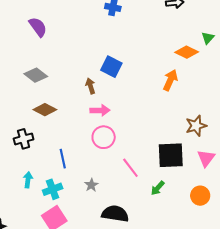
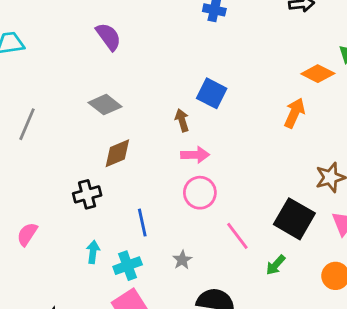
brown diamond: (45, 110) -> (117, 153), turned -50
black square: (171, 155) -> (294, 219), turned 32

